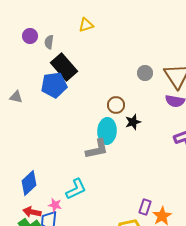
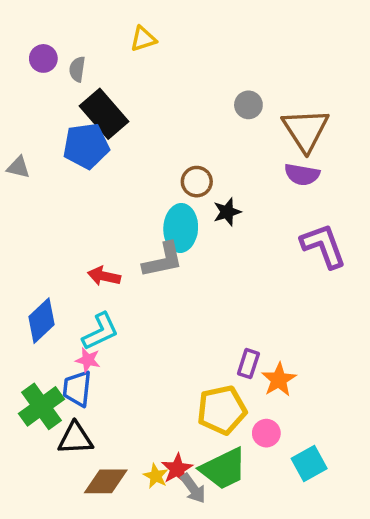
gray circle: (145, 73) -> (248, 105), moved
cyan L-shape: (76, 189) -> (100, 331), moved
red arrow: (32, 212) -> (104, 276), moved

